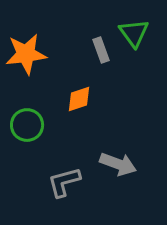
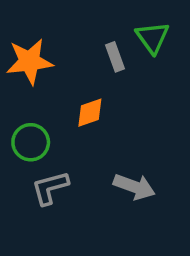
gray L-shape: (64, 182) -> (50, 188), moved

